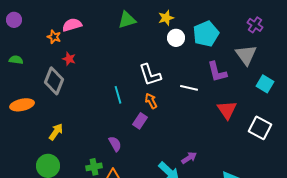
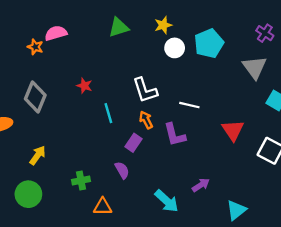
red star: (69, 59) -> (84, 86), moved
purple L-shape: (217, 72) -> (175, 135), moved
purple semicircle: (115, 144) -> (122, 170), moved
purple arrow: (189, 158) -> (201, 185), moved
green cross: (94, 167) -> (81, 180), moved

